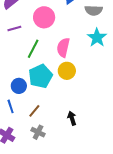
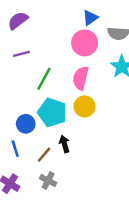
pink circle: (44, 17) -> (85, 43), moved
cyan pentagon: (40, 76) -> (52, 112), turned -30
black arrow: (72, 118) -> (64, 144), moved

